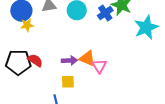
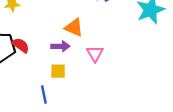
orange triangle: (87, 58) -> (74, 28), moved

